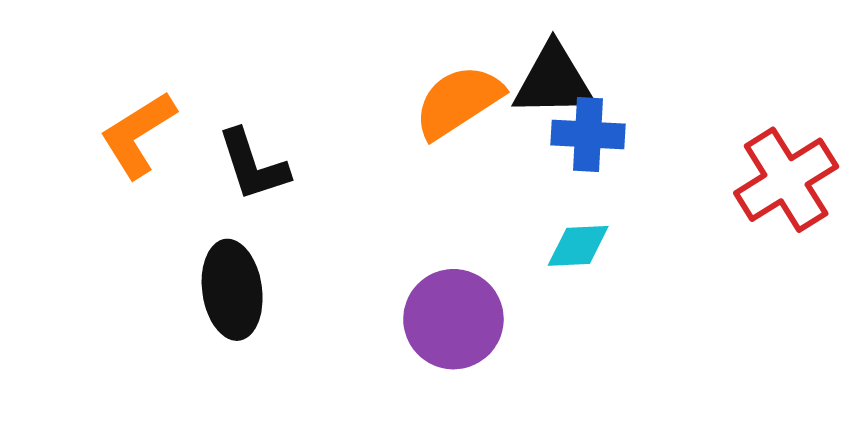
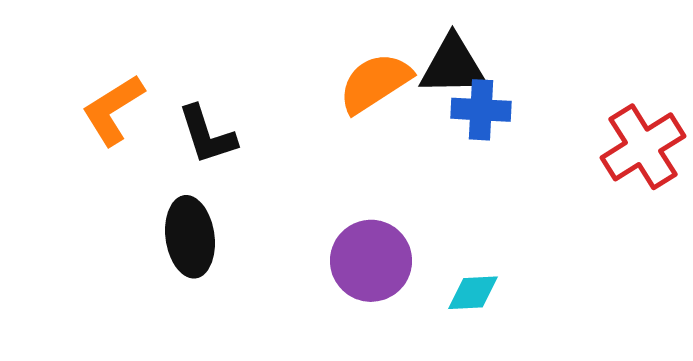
cyan diamond: (578, 246) -> (473, 293), moved

